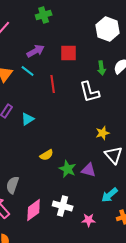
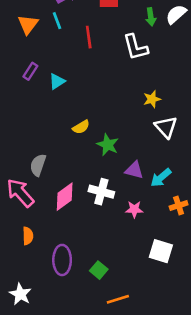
cyan line: (28, 71) -> (57, 21), turned 32
purple triangle: (89, 170) -> (134, 170), moved

